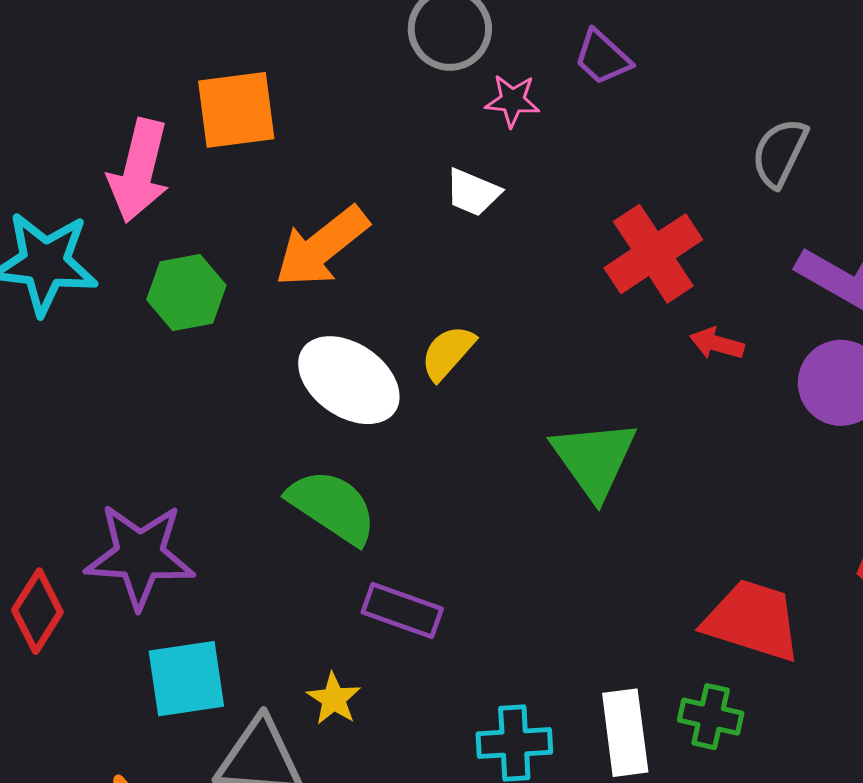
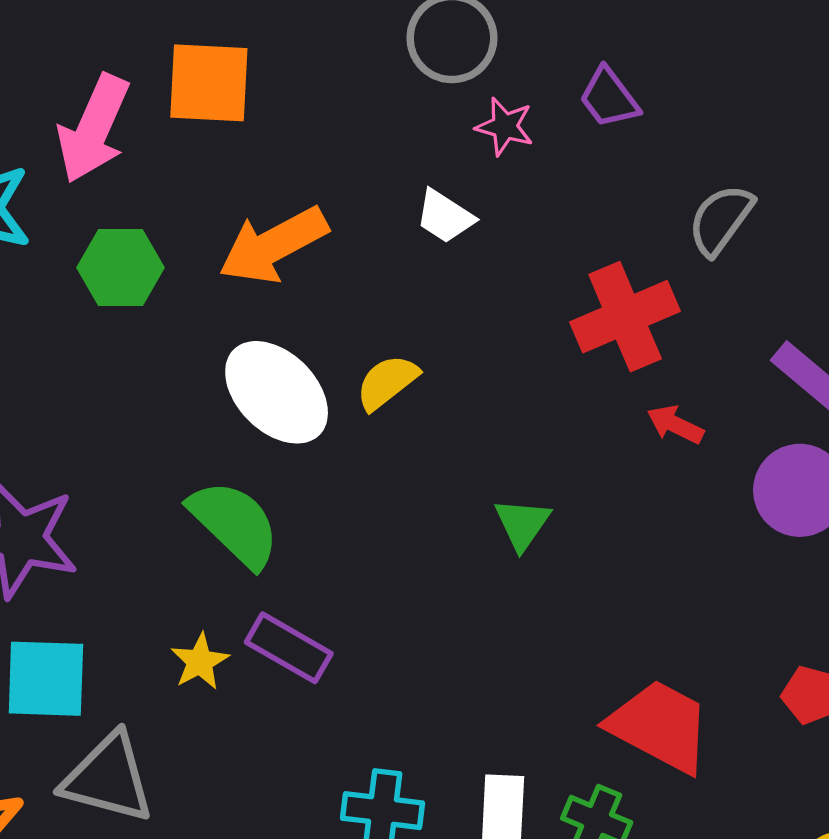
gray semicircle: (780, 153) -> (721, 220), moved
green triangle: (594, 459) -> (522, 524), size x0.6
yellow star: (334, 699) -> (200, 662), moved

